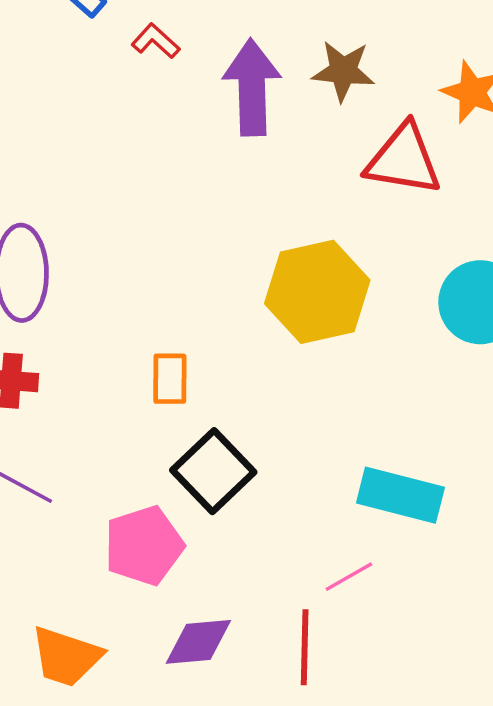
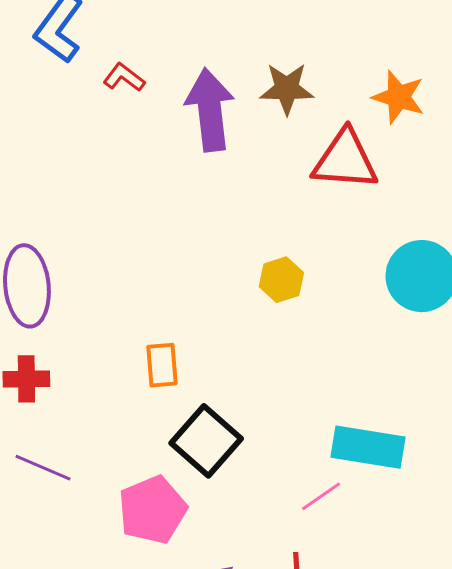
yellow hexagon: (317, 292) -> (281, 280), size x0.5
pink line: (349, 577) -> (321, 496), moved

